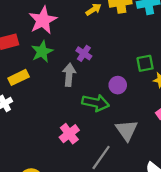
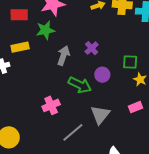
purple cross: (84, 53) -> (92, 48), moved

